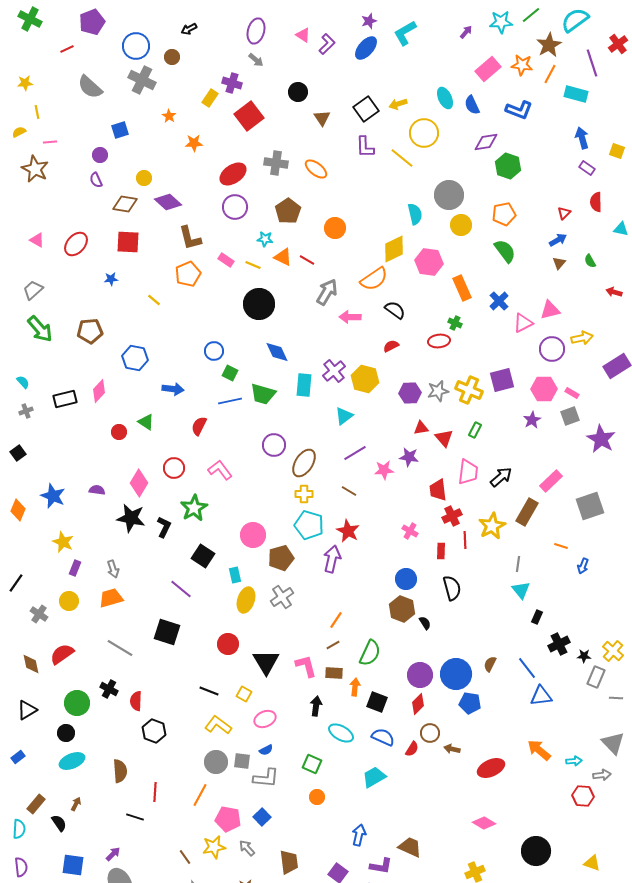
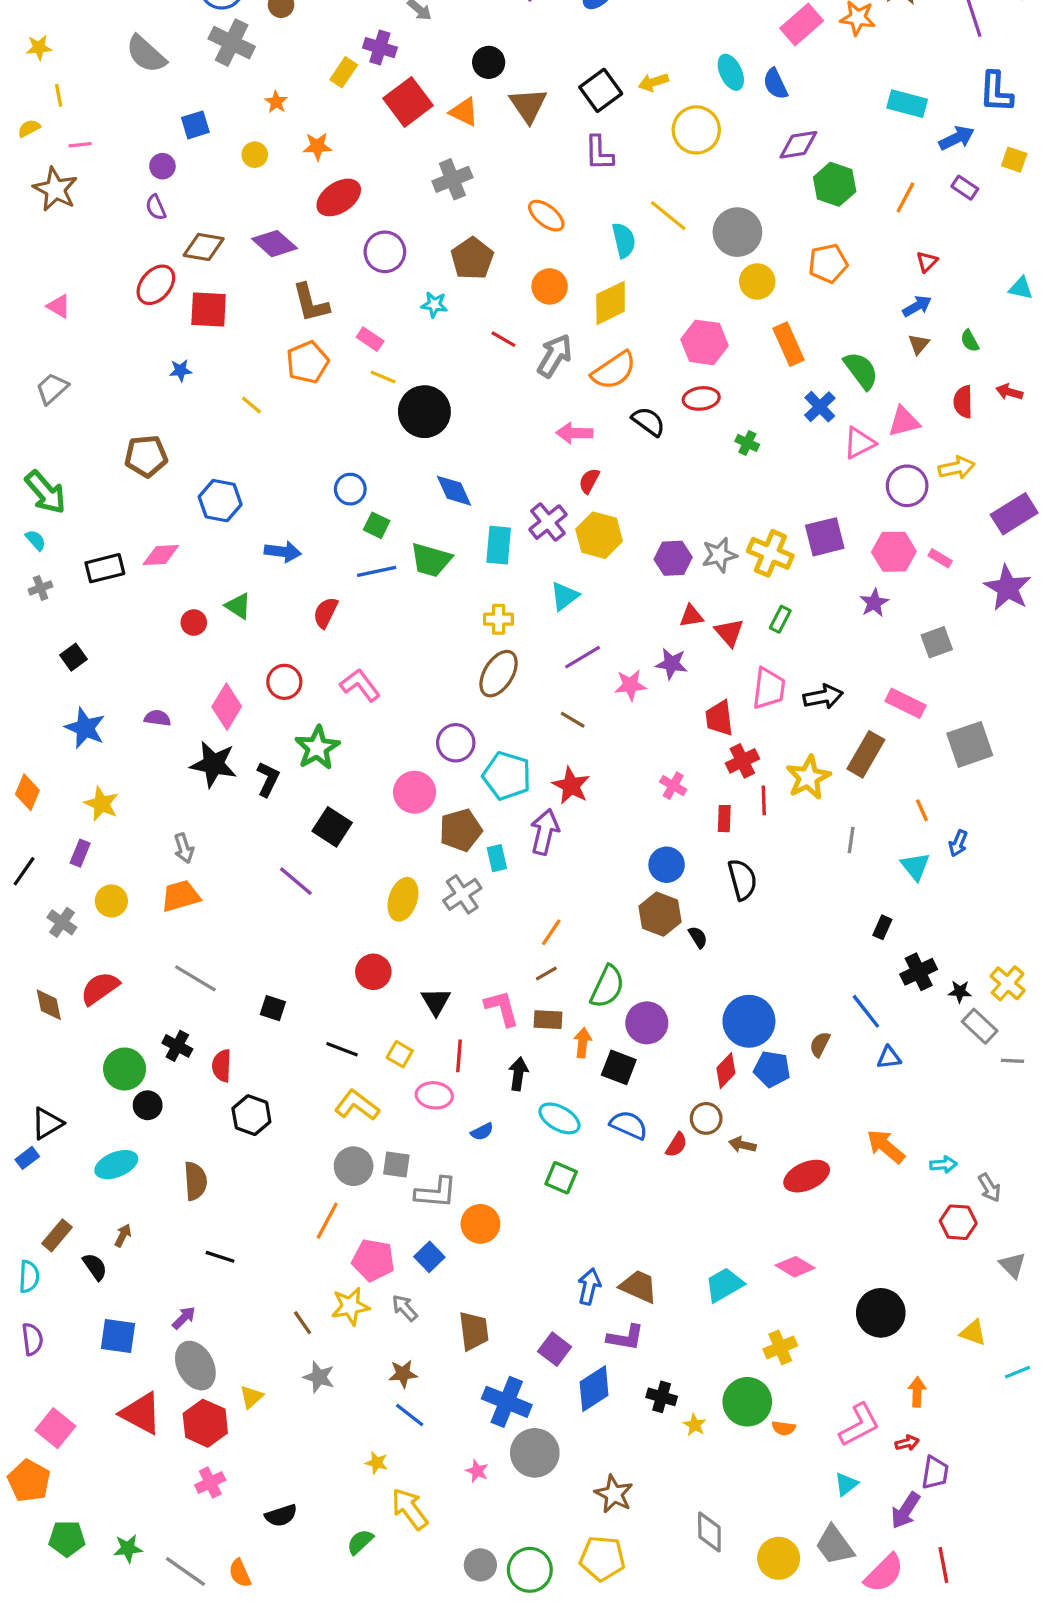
orange line: (550, 74) -> (905, 197), moved
cyan rectangle: (576, 94) -> (907, 104), moved
blue L-shape: (519, 110) -> (996, 92), moved, turned 72
brown triangle: (322, 118) -> (528, 105), size x1.4
blue arrow: (582, 138) -> (957, 138), turned 80
yellow line: (402, 158) -> (668, 216), moved
gray cross: (276, 163) -> (452, 179), turned -30
orange ellipse: (316, 169) -> (546, 216), moved
red ellipse: (233, 174) -> (339, 197), moved
yellow circle: (144, 178) -> (255, 155), moved
red semicircle: (596, 202) -> (963, 402), moved
cyan semicircle: (415, 214) -> (624, 240), moved
red ellipse: (76, 244) -> (156, 285), moved
yellow diamond: (394, 249) -> (611, 303), moved
green semicircle: (505, 251) -> (861, 370), moved
orange triangle: (283, 257) -> (464, 112), moved
yellow line: (253, 265) -> (383, 377), moved
orange rectangle: (462, 288) -> (788, 344), moved
gray arrow: (327, 292) -> (555, 356), moved
green arrow: (40, 329) -> (45, 492), moved
red ellipse: (439, 341) -> (701, 398), moved
red semicircle: (391, 346) -> (589, 481), moved, turned -35
pink diamond: (99, 391) -> (161, 555), turned 45
gray square: (570, 416) -> (937, 642), moved
purple star: (601, 439) -> (1008, 588), moved
purple circle: (274, 445) -> (456, 743), moved
black square: (18, 453) -> (73, 657), moved
black arrow: (501, 477) -> (823, 697), turned 30
pink rectangle: (551, 481) -> (905, 703), turned 70
yellow cross: (304, 494) -> (499, 619), moved
orange diamond: (18, 510) -> (27, 792), moved
orange line: (561, 546) -> (922, 810), turned 48
purple rectangle: (75, 568) -> (80, 853), moved
cyan rectangle: (235, 575) -> (497, 858), moved
cyan triangle: (521, 590) -> (915, 866), moved
black square: (167, 632) -> (273, 1008), moved, size x0.6
black triangle: (266, 662) -> (436, 1001), size x0.7
brown semicircle: (490, 664) -> (820, 1044), moved
purple circle: (420, 675) -> (647, 1023), moved
gray rectangle: (596, 677) -> (980, 1026), turned -70
blue triangle: (541, 696) -> (889, 1057), size x0.7
red diamond: (418, 704) -> (726, 1071), moved
black triangle: (27, 710) -> (47, 1123), moved
pink ellipse: (265, 719) -> (434, 1095), turned 30
black circle: (66, 733) -> (148, 1105), moved
gray triangle: (613, 743) -> (1013, 1265), moved, size x0.7
blue semicircle: (266, 750) -> (482, 1132), moved
green square: (312, 764) -> (561, 1178), moved
gray arrow: (602, 775) -> (989, 1188), turned 66
cyan trapezoid: (374, 777) -> (724, 1285), moved
red line: (155, 792) -> (459, 1056), moved
orange circle: (317, 797) -> (480, 1224), moved, size x1.5
brown trapezoid: (410, 847) -> (639, 1286), moved

